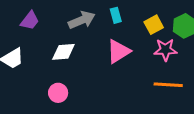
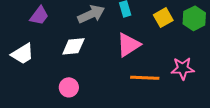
pink star: (165, 50) -> (183, 68), moved
orange line: (168, 85) -> (145, 78), moved

